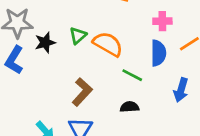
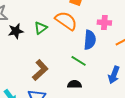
orange semicircle: (108, 44) -> (66, 21), moved
blue semicircle: (158, 53) -> (90, 40), moved

